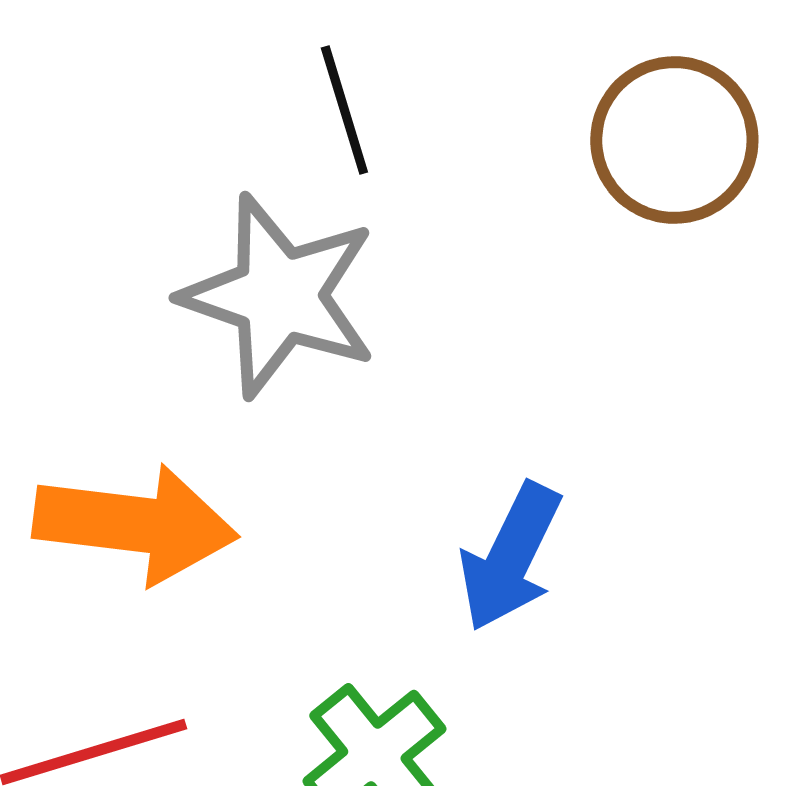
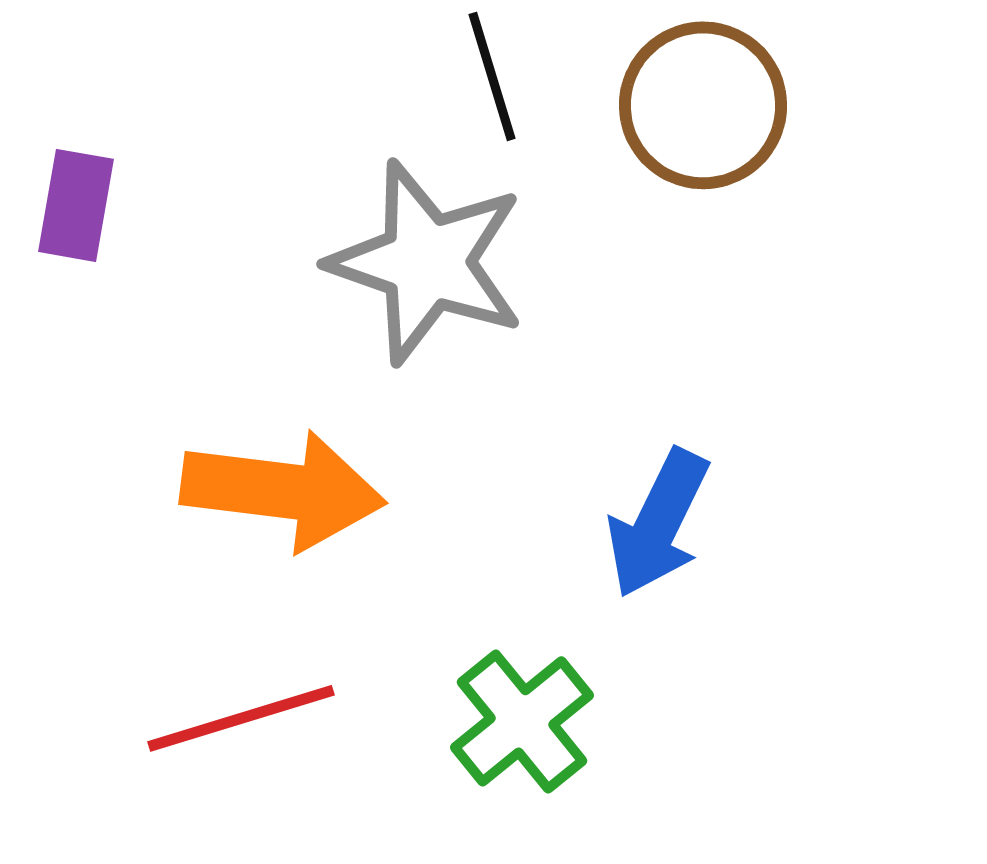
brown circle: (674, 140) -> (703, 105), moved

